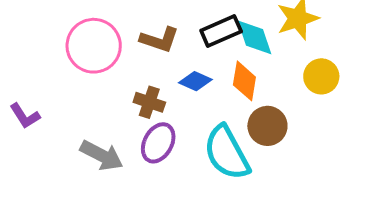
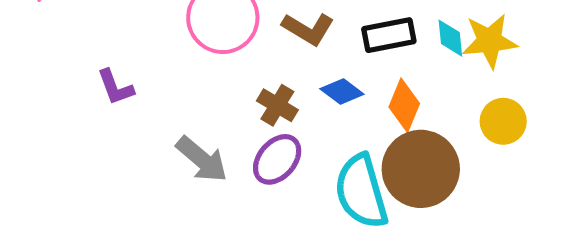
cyan diamond: (254, 37) -> (450, 38), moved, size x0.7
brown circle: (267, 126) -> (421, 169), size x1.5

